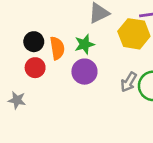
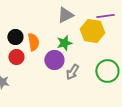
green star: (84, 44) -> (64, 43), moved
gray arrow: (129, 82) -> (72, 72), moved

